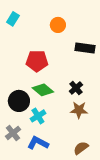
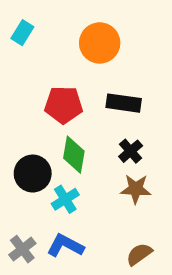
orange circle: (58, 25) -> (100, 43), size x1.5
black rectangle: (85, 48) -> (124, 103), moved
green diamond: (43, 90) -> (74, 155), turned 60
gray cross: (13, 133) -> (22, 249), moved

